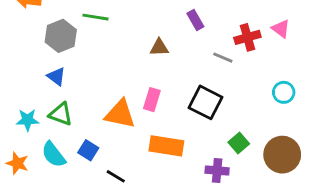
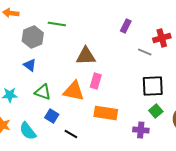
purple rectangle: (195, 20) -> (126, 26), turned 56
brown triangle: (159, 47) -> (86, 56), moved, size x1.5
black square: (205, 102) -> (153, 86), moved, turned -30
green triangle: (61, 114) -> (43, 92), moved
cyan semicircle: (54, 155) -> (28, 131), moved

